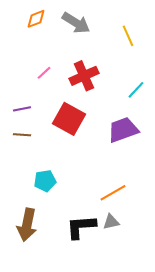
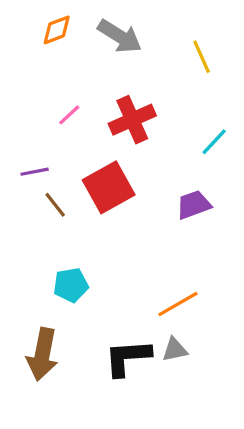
red square: (69, 119) -> (109, 187), turned 32
purple trapezoid: (123, 130) -> (194, 205), size x0.7
brown line: (22, 135) -> (55, 205), moved, turned 48

